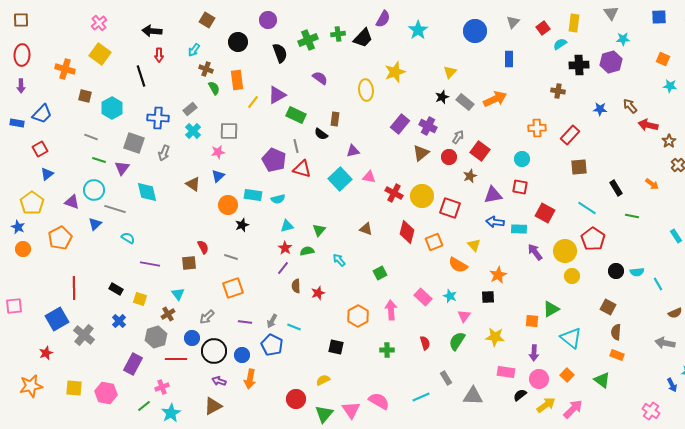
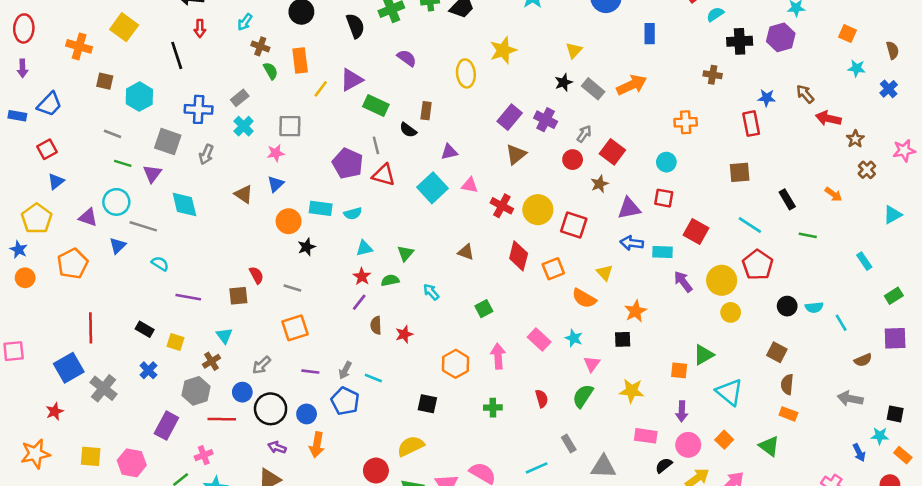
red rectangle: (570, 135) -> (751, 124), moved, turned -54
brown triangle: (421, 153) -> (516, 154), moved
yellow semicircle: (323, 380) -> (411, 446), size x1.5

